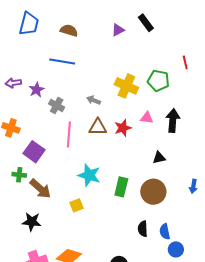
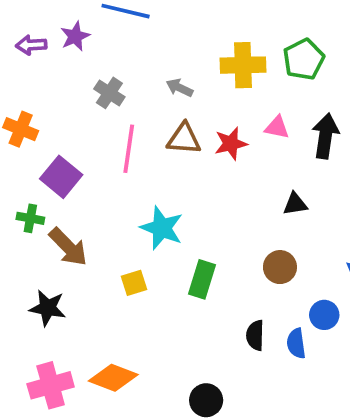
green pentagon: (158, 81) -> (304, 59), turned 30
yellow cross: (126, 86) -> (243, 65), turned -30
purple star: (36, 90) -> (75, 36), moved
green rectangle: (121, 187) -> (202, 279), moved
brown circle: (153, 192) -> (280, 267), size x0.7
blue circle: (176, 249) -> (324, 315), moved

